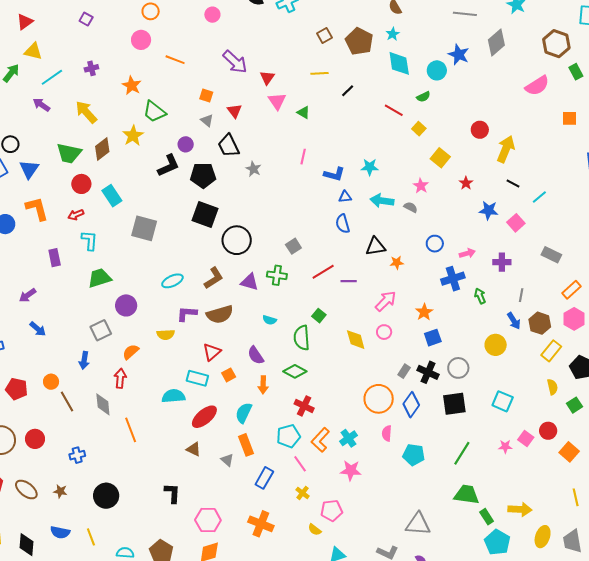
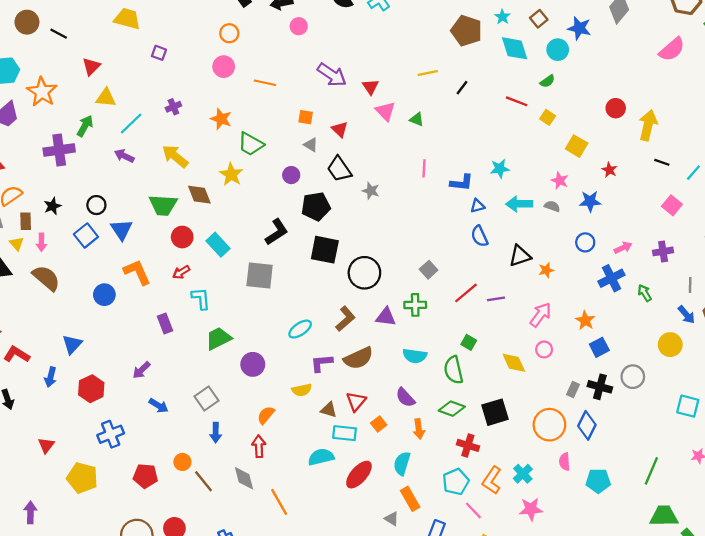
brown square: (325, 35) -> (539, 19), moved
brown diamond: (102, 149) -> (199, 195), turned -65
black L-shape: (168, 166) -> (277, 232), moved
blue star: (489, 210) -> (590, 201), moved
cyan semicircle: (270, 320) -> (415, 356), size x1.5
gray square: (101, 330) -> (206, 398), moved
black square: (454, 404) -> (495, 412), moved
brown triangle: (194, 449) -> (329, 410), moved

